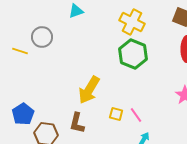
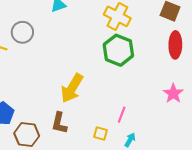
yellow square: (116, 114) -> (100, 134), moved
pink line: (136, 115) -> (122, 115), turned 56

